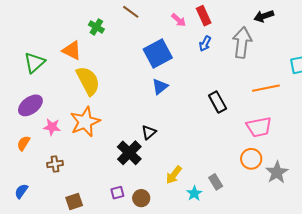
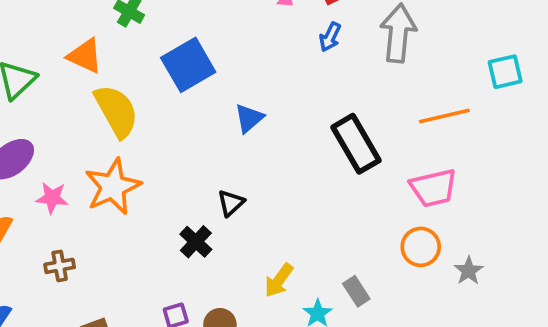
blue square: (158, 53) -> (188, 65), moved
black rectangle: (218, 102) -> (356, 144), size x1.4
black cross: (129, 153) -> (196, 242), size x0.7
gray star: (277, 172) -> (469, 271), size x0.7

